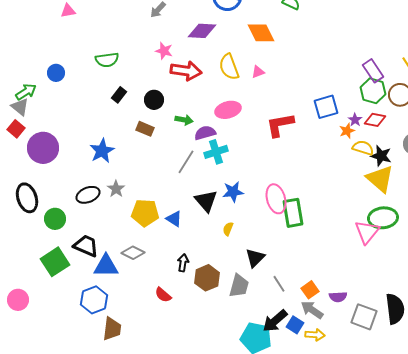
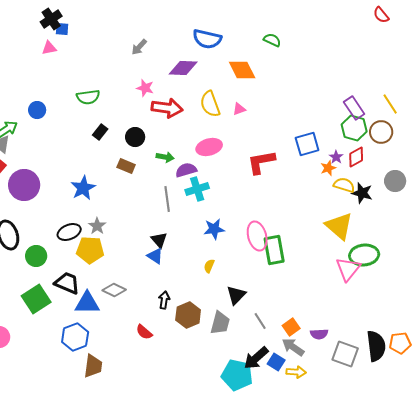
red diamond: (375, 120) -> (356, 157), turned -40
gray line: (186, 162) -> (167, 199), turned -40
yellow triangle: (380, 179) -> (339, 226), moved
black triangle: (206, 201) -> (159, 240), moved, size x0.7
yellow pentagon: (145, 213) -> (90, 250), moved

